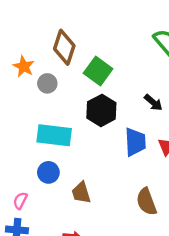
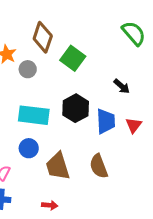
black hexagon: (101, 110) -> (76, 108), moved
brown trapezoid: (81, 193) -> (58, 166), size x1.4
brown semicircle: (146, 202) -> (99, 166), moved

